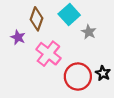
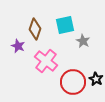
cyan square: (69, 14) -> (65, 25), turned 30

